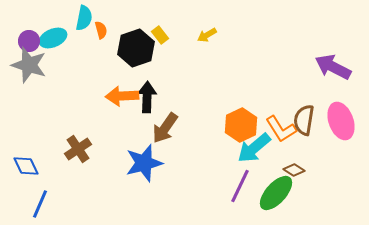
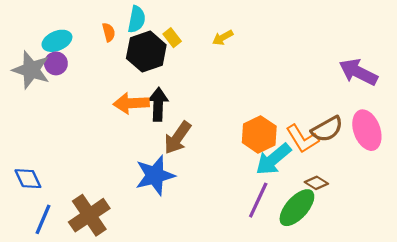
cyan semicircle: (84, 18) -> (137, 19), moved
purple circle: (29, 41) -> (56, 63), moved
brown semicircle: (304, 120) -> (327, 129), turned -128
brown cross: (78, 149) -> (89, 215), moved, size x1.4

